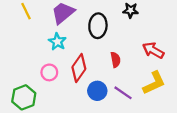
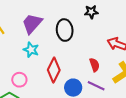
red semicircle: (115, 60) -> (94, 65), moved
pink circle: (49, 72) -> (19, 80), moved

